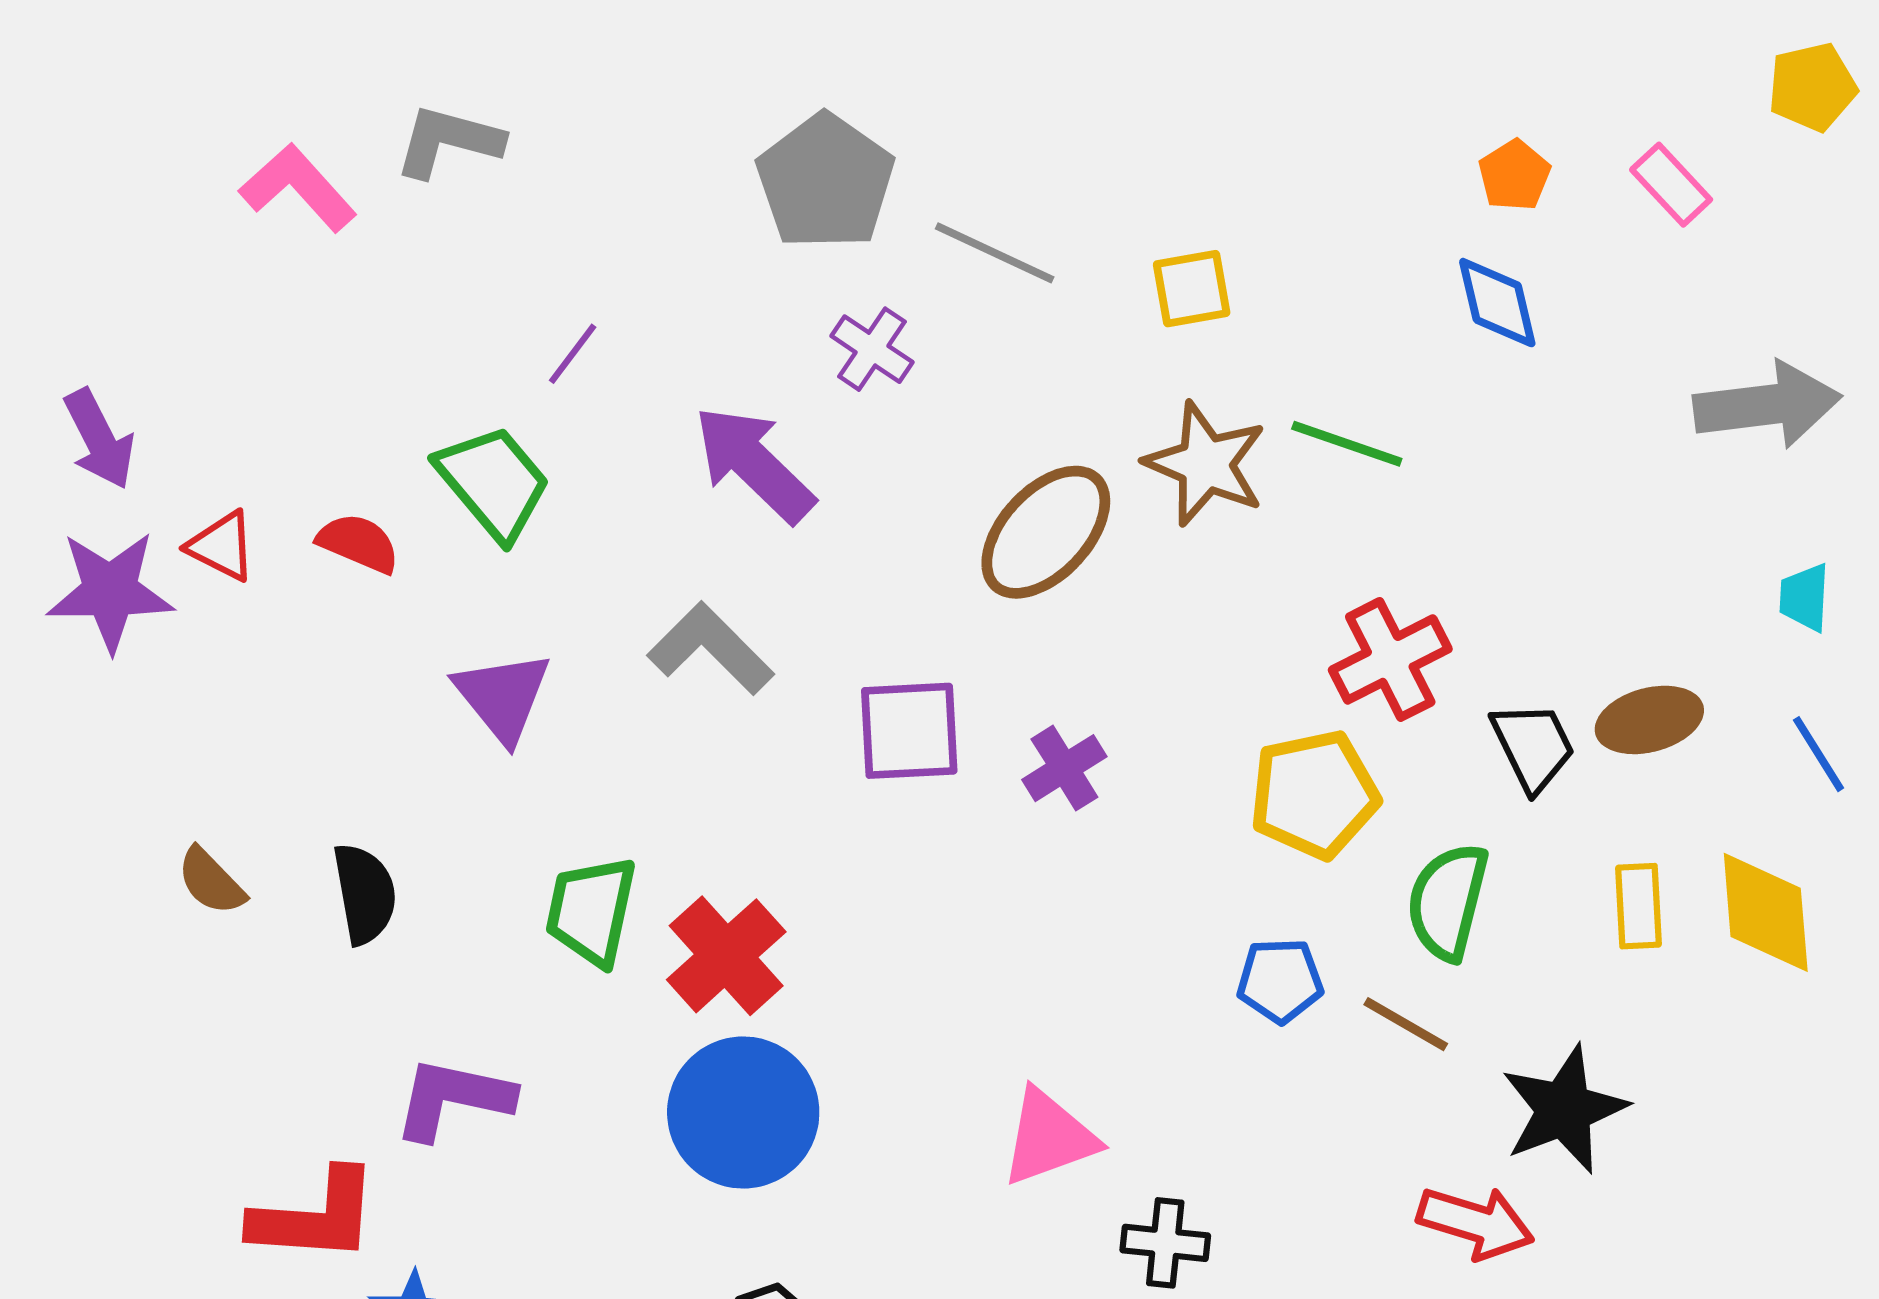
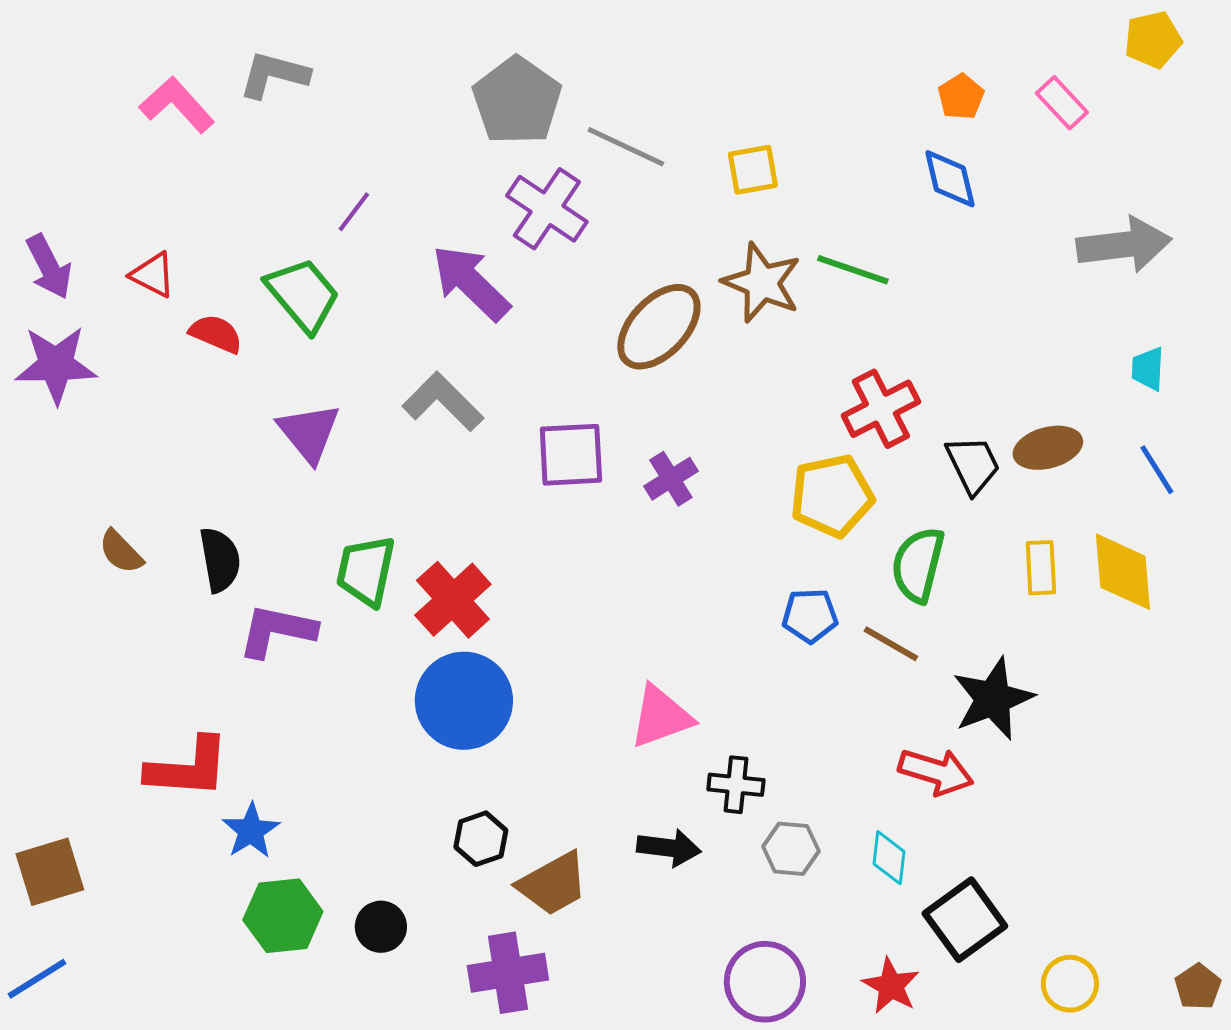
purple cross: (872, 349) -> (547, 209), size x1.5
red triangle: (222, 546) -> (153, 275), moved
purple L-shape: (453, 1099) -> (277, 631), moved

